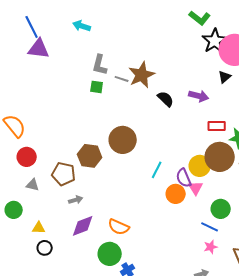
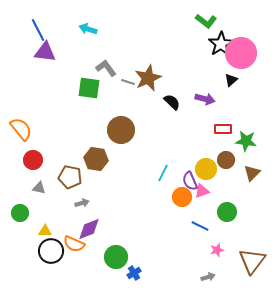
gray L-shape: (100, 65) -> (106, 68), turned 130
green square: (97, 87) -> (89, 88), moved, size x1.6
brown circle: (123, 140) -> (121, 130), moved
brown circle: (220, 157) -> (226, 160), size x0.6
pink triangle: (196, 188) -> (202, 191), turned 42
orange semicircle: (119, 227) -> (74, 244), moved
blue line: (210, 227) -> (200, 226), moved
black circle: (45, 248) -> (51, 251), size x1.6

